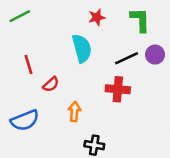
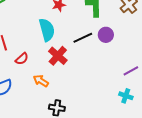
red cross: (118, 89) -> (58, 56), moved, turned 36
orange arrow: (74, 112) -> (41, 81), turned -63

